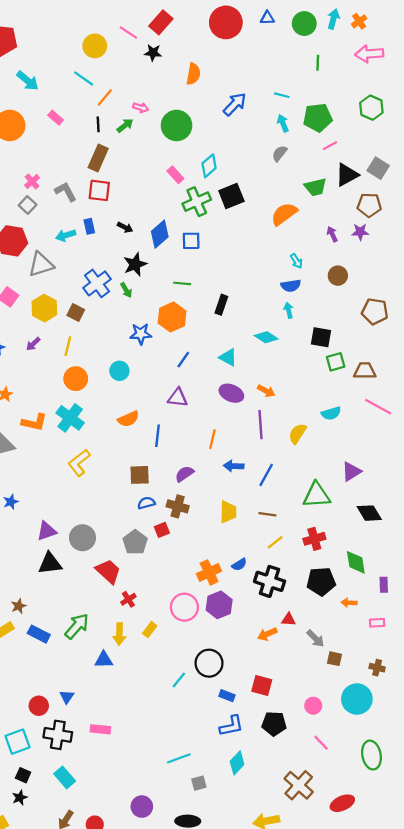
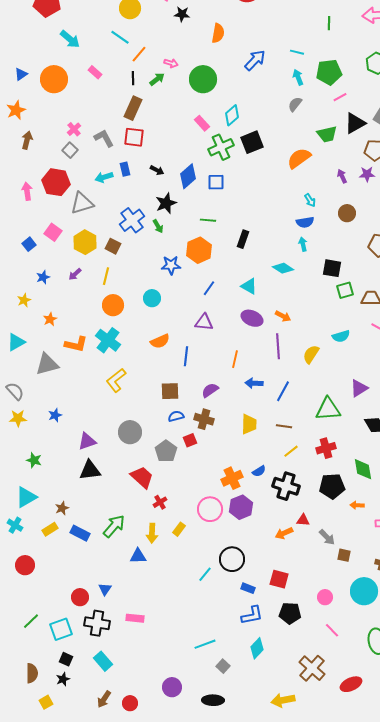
gray circle: (82, 538) -> (130, 432), moved
gray square: (199, 783) -> (223, 666), turned -32

